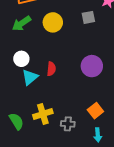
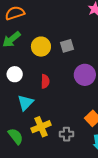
gray square: (88, 17) -> (67, 46), moved
yellow circle: (53, 22) -> (41, 47), moved
cyan triangle: (30, 77) -> (25, 103), moved

